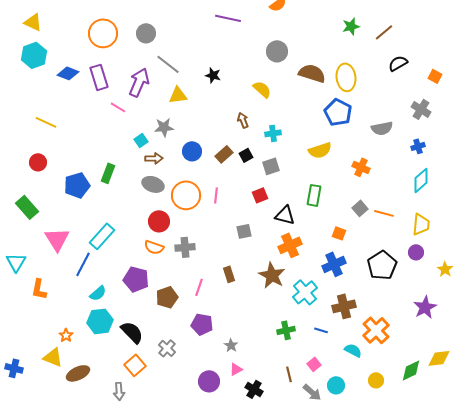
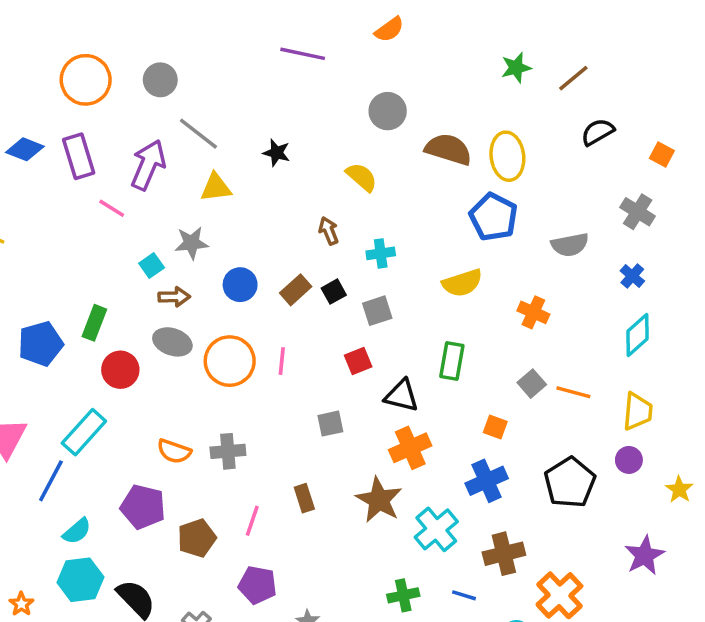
blue cross: (418, 146) -> (632, 276), turned -32
red circle: (159, 221) -> (120, 370), moved

